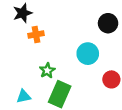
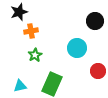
green star: (47, 70) -> (35, 55), moved

